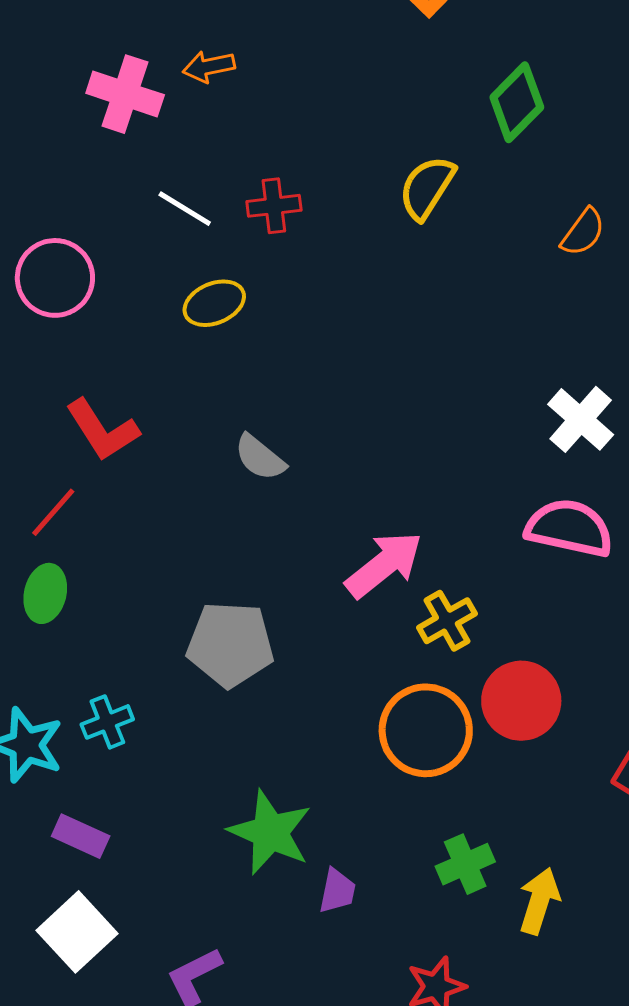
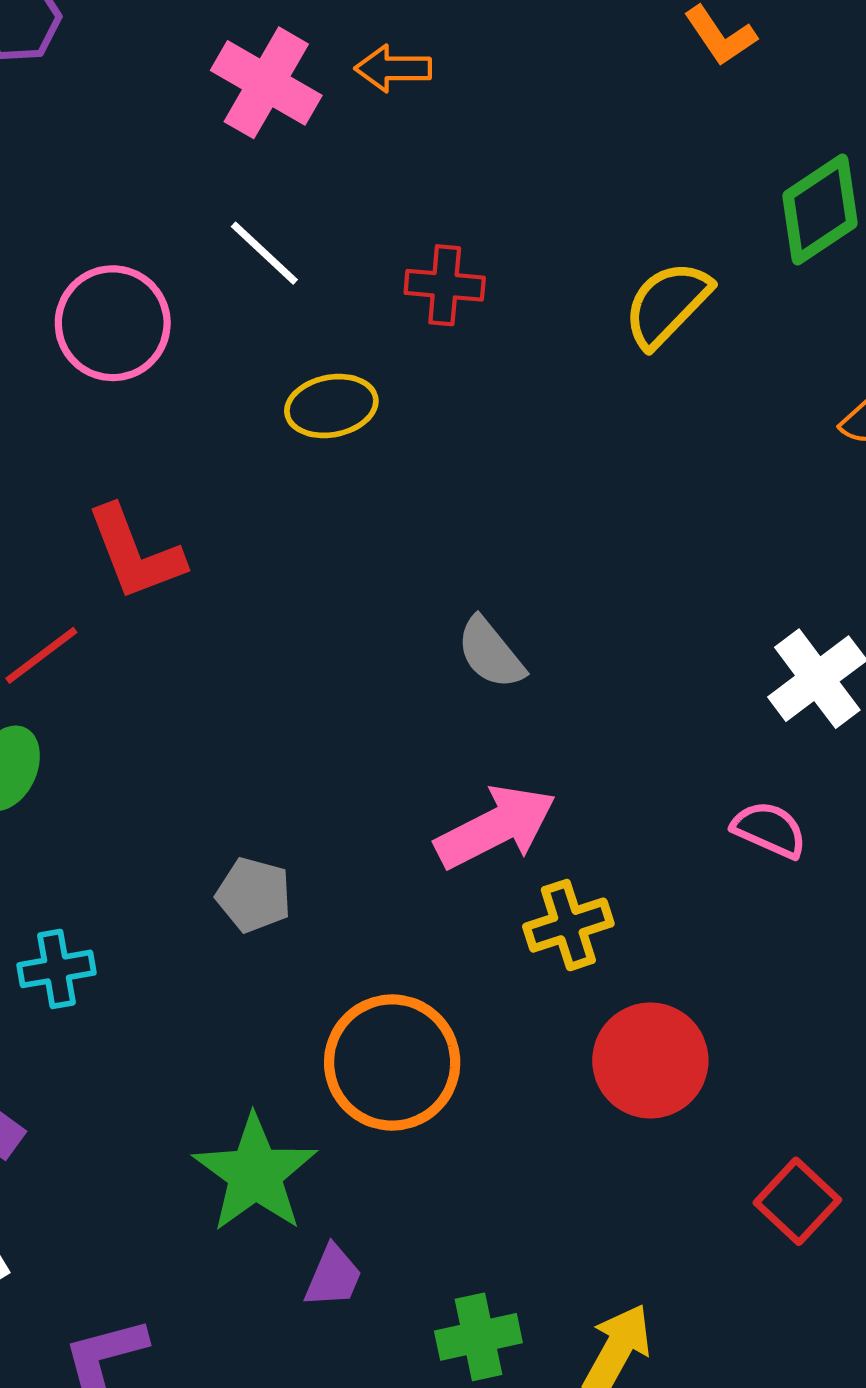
white line: (185, 209) -> (264, 253), moved
gray semicircle: (260, 457) -> (491, 653), moved
pink semicircle: (569, 528) -> (769, 830), size x0.6
gray pentagon: (230, 644) -> (254, 895), size x0.6
orange circle: (426, 730) -> (392, 1062), moved
green cross: (465, 864) -> (478, 1337), moved

